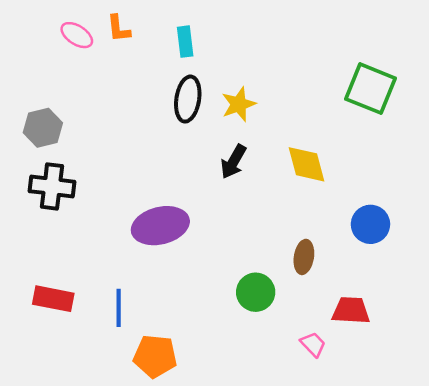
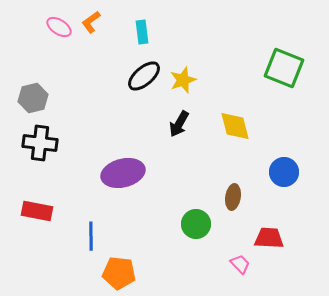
orange L-shape: (119, 29) -> (91, 22), turned 60
black ellipse: (188, 99) -> (144, 76), turned 40
red rectangle: (53, 299) -> (37, 211), moved

